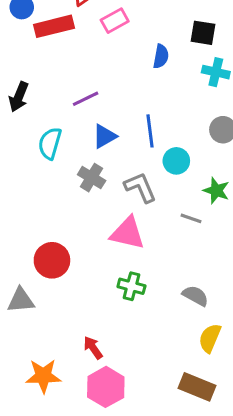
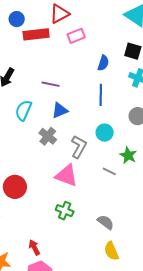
purple line: (86, 99) -> (51, 84), turned 30
blue line: (150, 131) -> (101, 95), moved
gray L-shape: (140, 187) -> (79, 147), turned 45
yellow semicircle: (210, 338) -> (111, 251), turned -54

